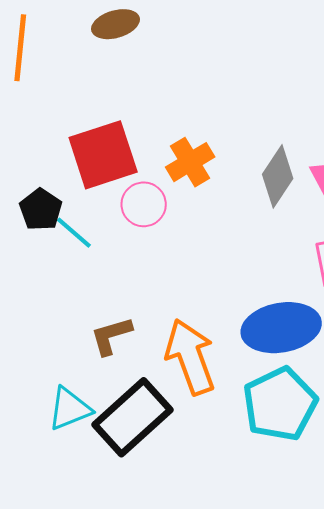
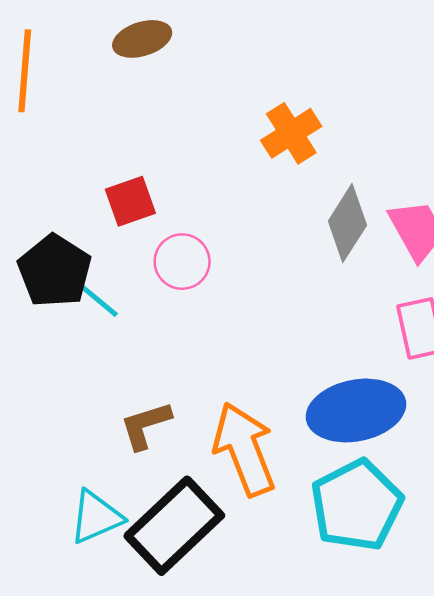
red square: (103, 155) -> (130, 201), size x0.6
orange cross: (190, 162) -> (291, 133), moved
black pentagon: (41, 210) -> (55, 271), size x1.4

